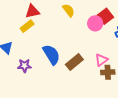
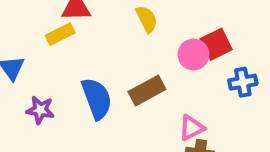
brown rectangle: (74, 62) -> (147, 91), moved

